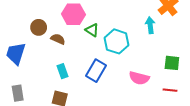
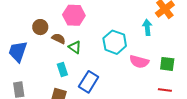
green triangle: (92, 30) -> (75, 47), moved
blue rectangle: (96, 71) -> (89, 82), moved
pink semicircle: (139, 78) -> (139, 62), moved

